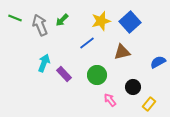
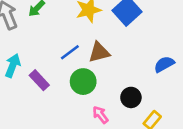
blue line: (87, 43) -> (70, 52), moved
brown triangle: (122, 52) -> (99, 52), moved

